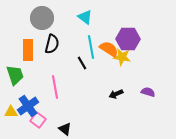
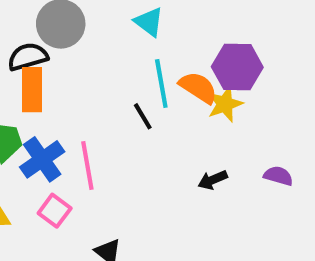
black semicircle: (52, 44) -> (28, 57), moved, turned -120
yellow star: (122, 57) -> (225, 104), turned -30
blue cross: (28, 106) -> (42, 159), moved
pink square: (38, 120) -> (55, 211), moved

